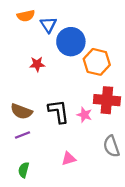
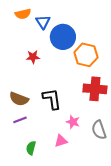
pink star: (84, 115) -> (73, 122), moved
green semicircle: (24, 170) -> (31, 148), moved

